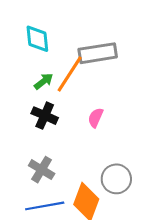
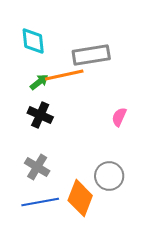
orange line: (70, 74) -> (64, 75), turned 45
pink semicircle: (96, 118) -> (119, 117), moved

